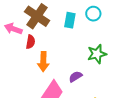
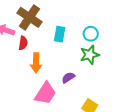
cyan circle: (93, 14) -> (91, 34), moved
cyan rectangle: (70, 20) -> (60, 34), moved

